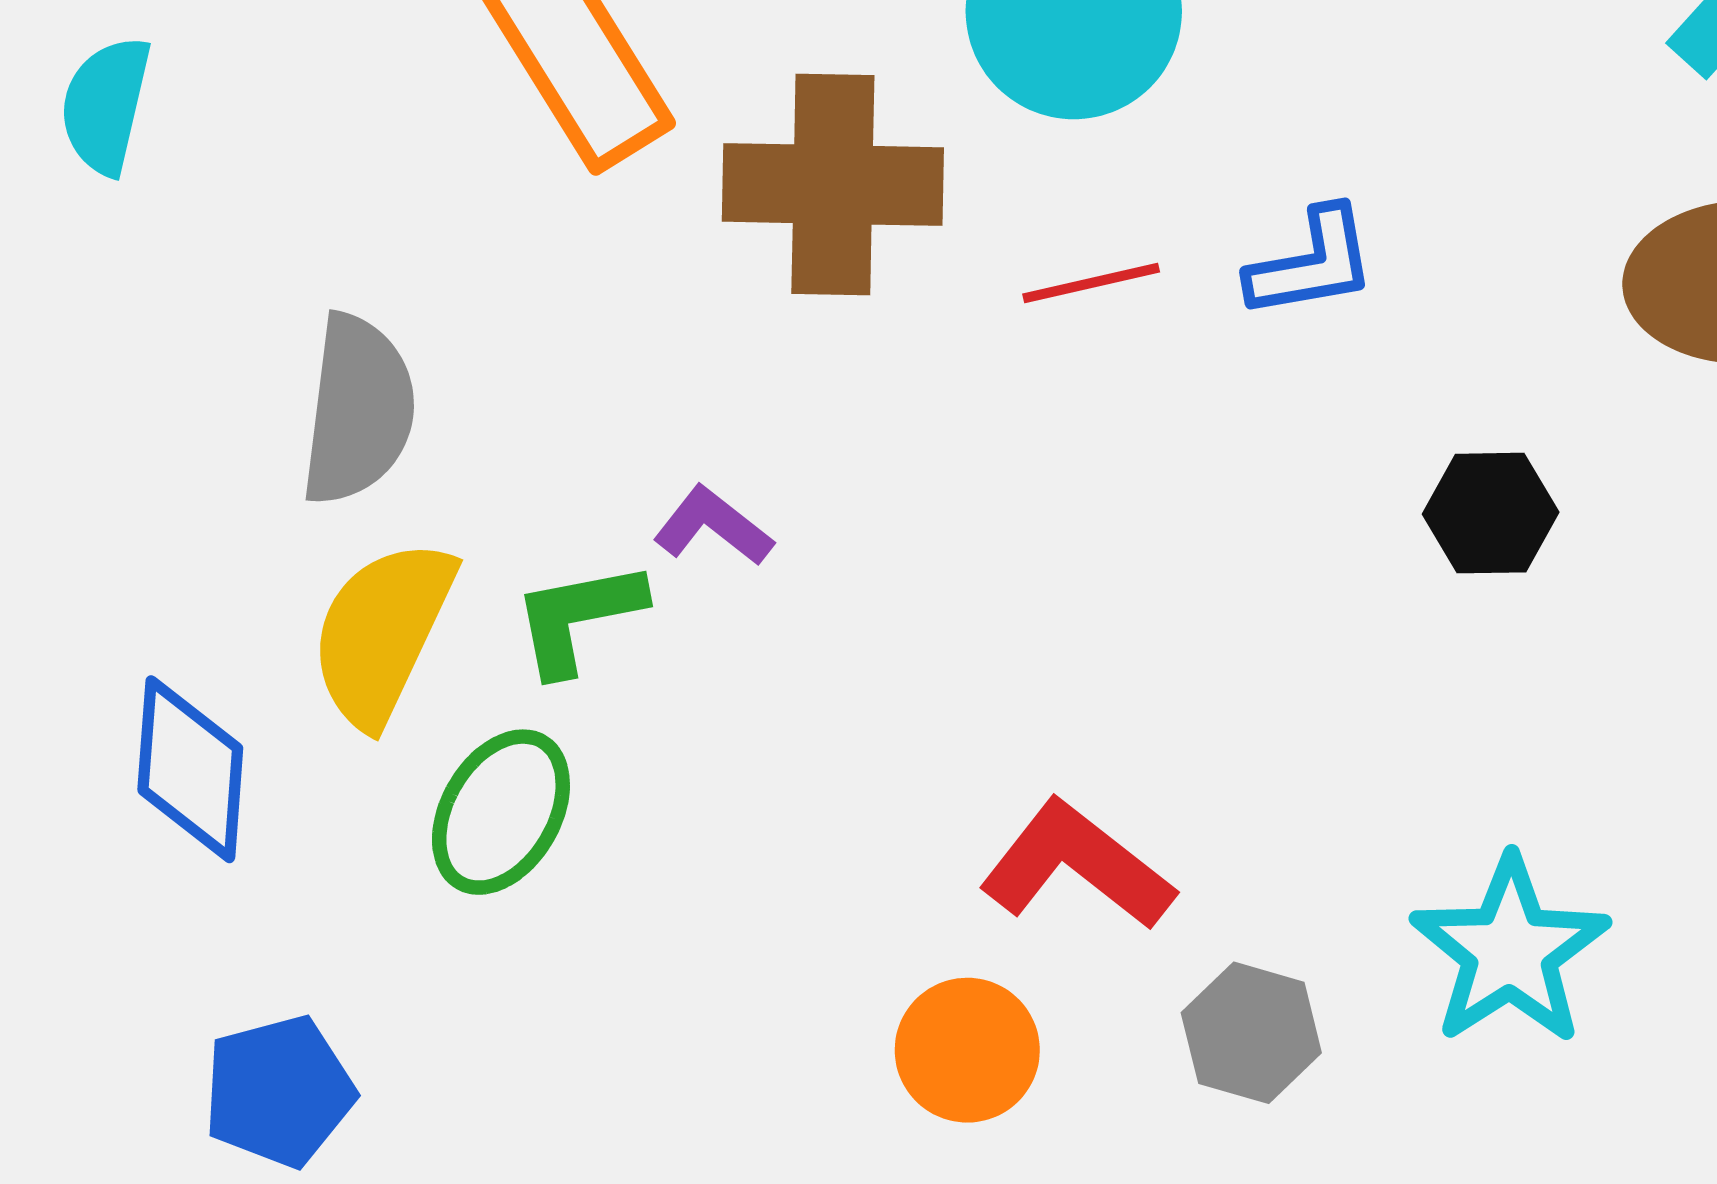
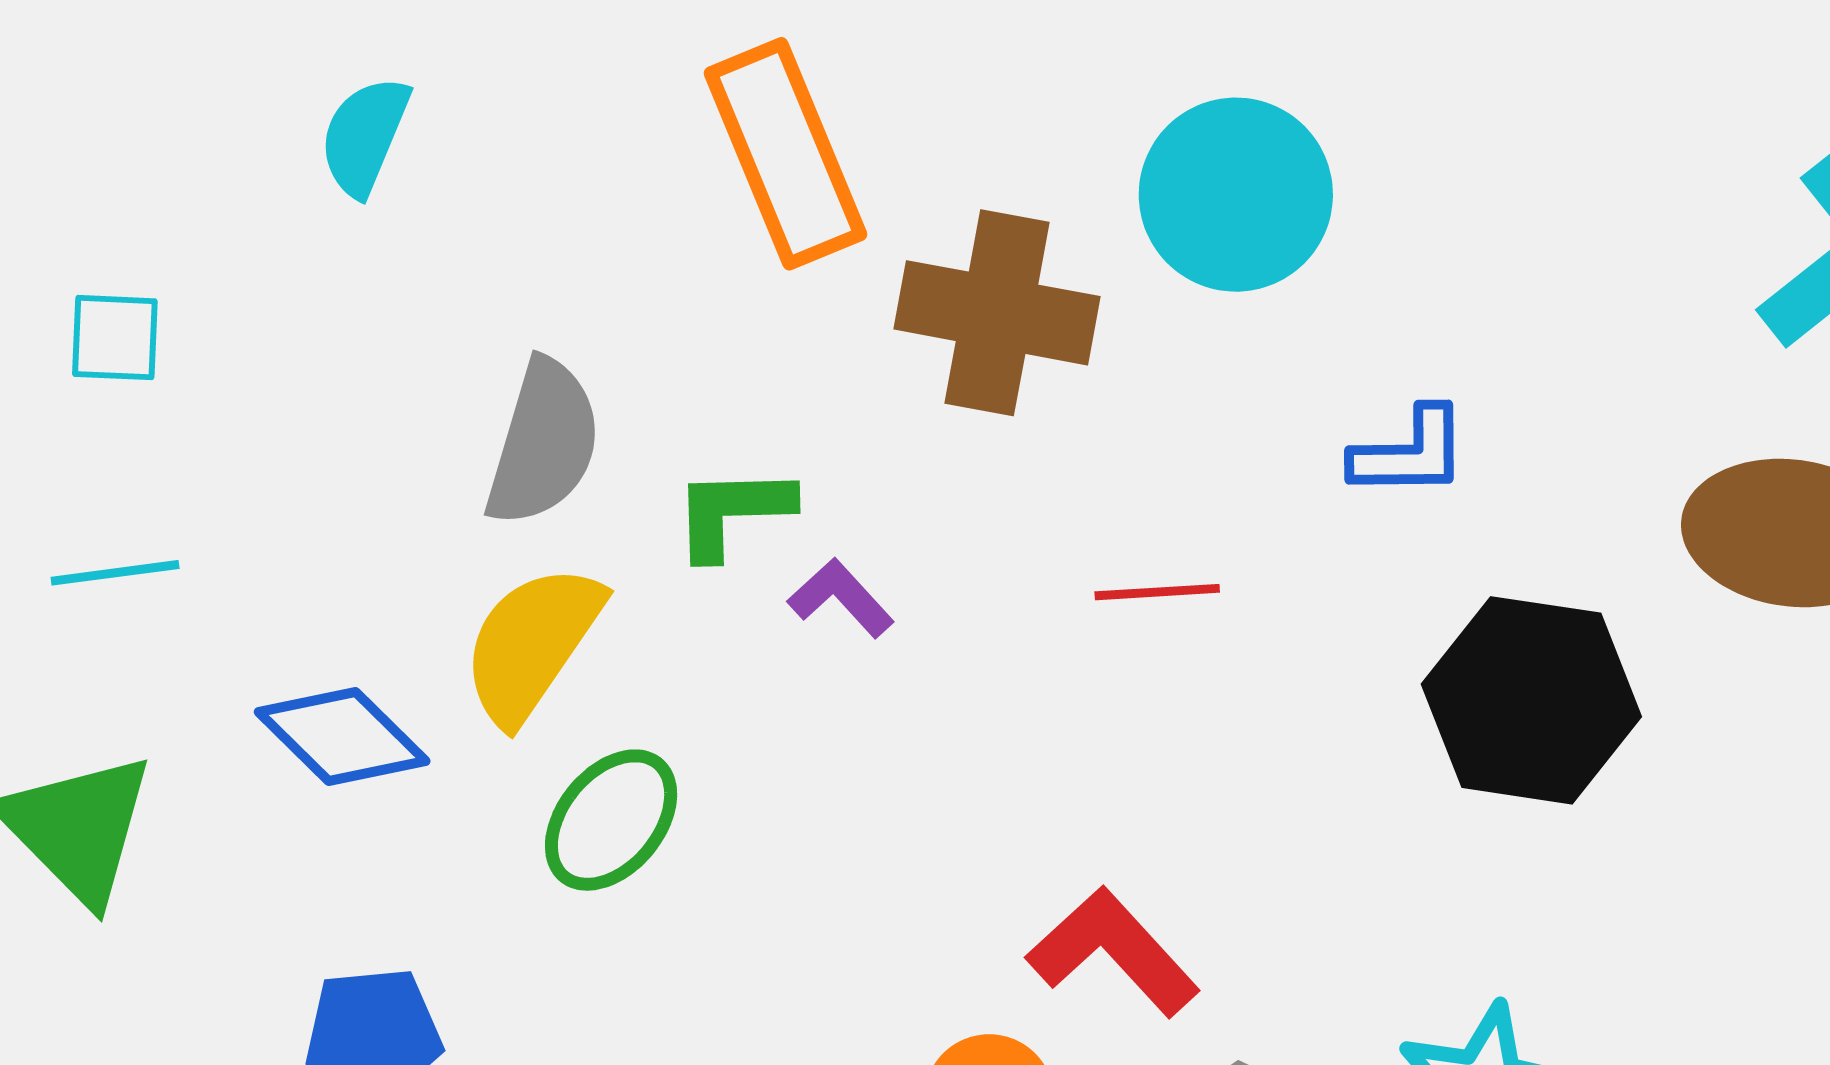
red line: (1091, 283) -> (1157, 592), moved
black hexagon: (1491, 513) -> (1531, 700), size x1.8
green L-shape: (578, 617) -> (733, 512), moved
blue diamond: (190, 769) -> (342, 737), turned -59

